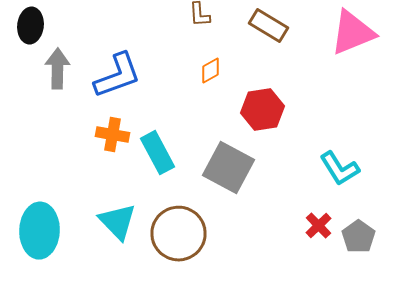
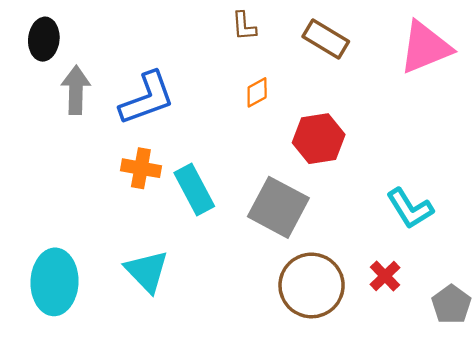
brown circle: (178, 234) -> (312, 285), moved
gray pentagon: (358, 237) -> (451, 304), moved

